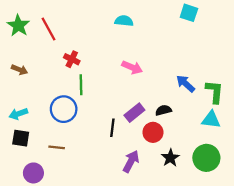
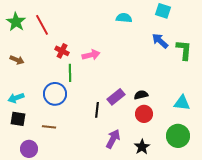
cyan semicircle: (124, 21) -> (124, 18), moved
pink arrow: (132, 67) -> (91, 55), moved, turned -36
blue arrow: (185, 84) -> (160, 41), moved
green L-shape: (215, 92) -> (184, 50), moved
red circle: (153, 132) -> (144, 114), moved
black star: (170, 158) -> (142, 147), moved

